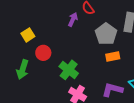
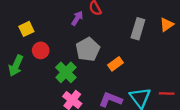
gray pentagon: (106, 34) -> (88, 49), moved
orange rectangle: (113, 57) -> (116, 64), turned -32

